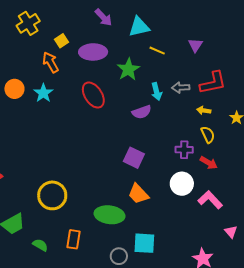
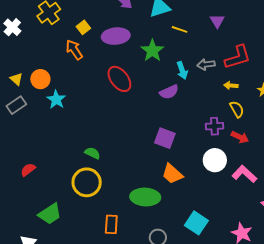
cyan star: (43, 93) -> (56, 99), moved
cyan square: (144, 243) -> (196, 223), moved, turned 35
green semicircle: (40, 245) -> (92, 153), moved

